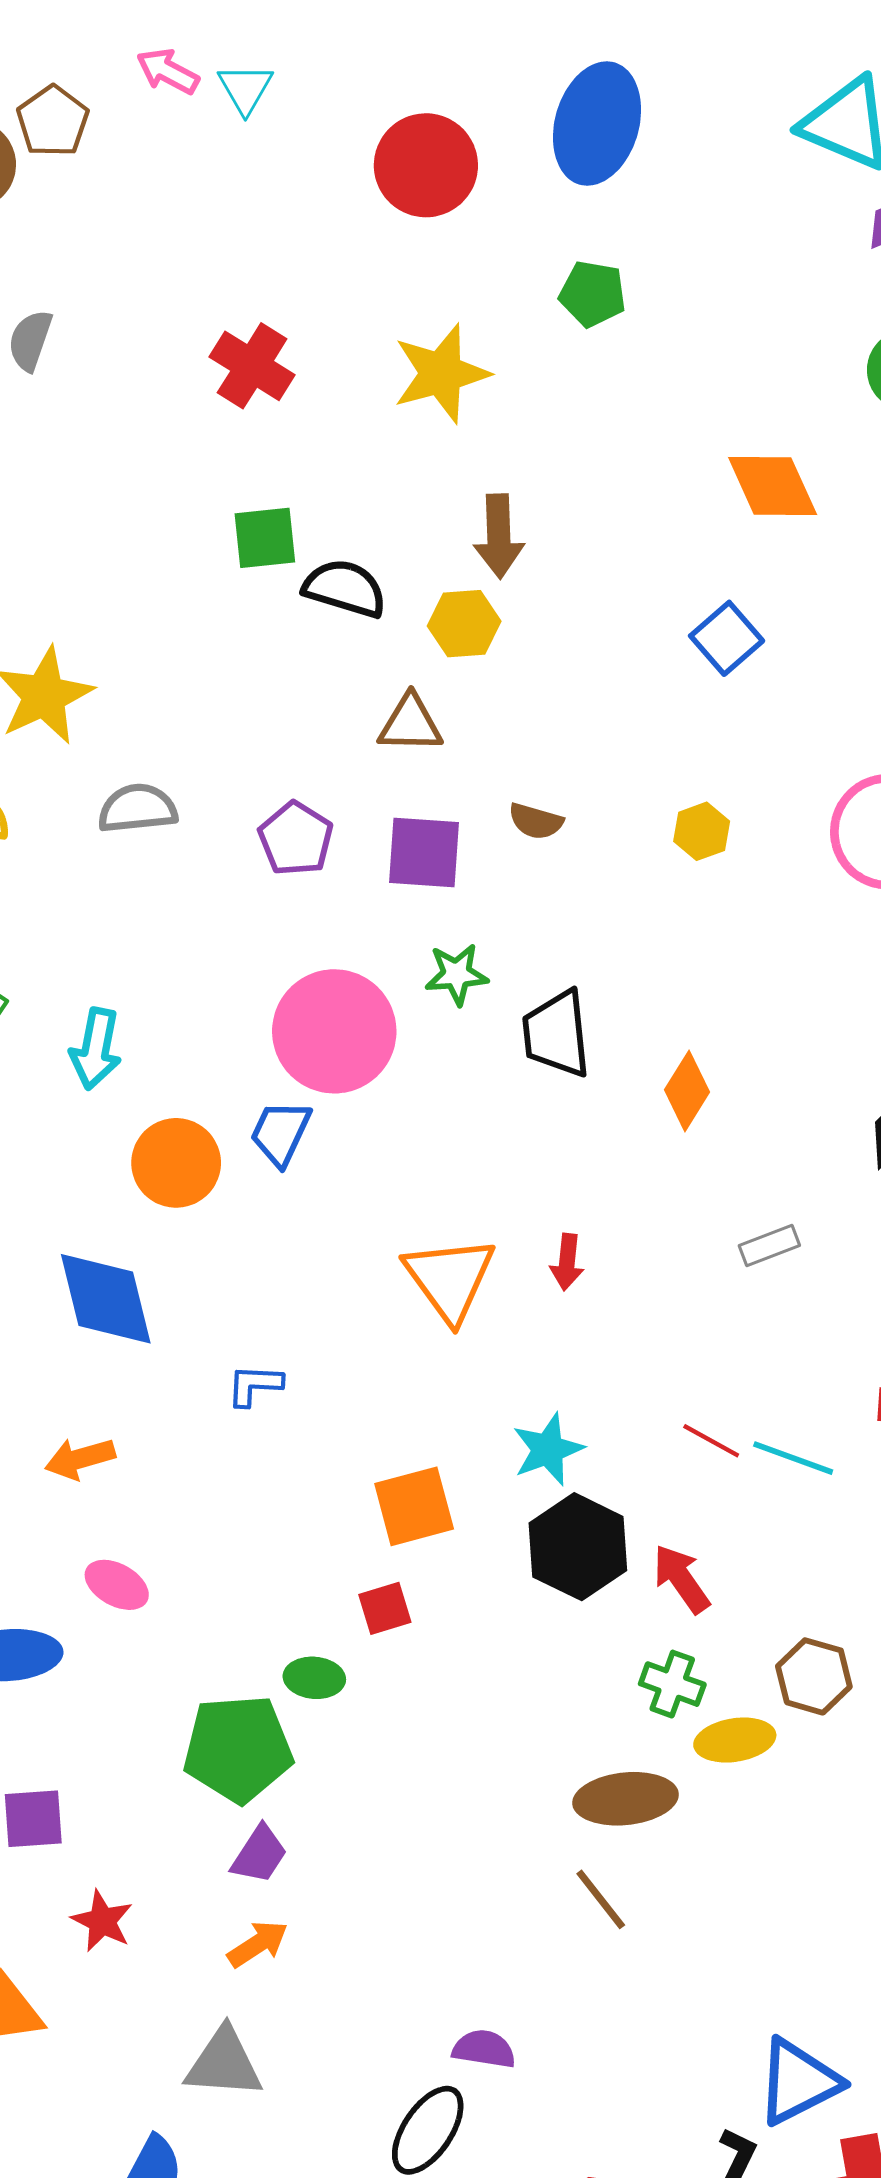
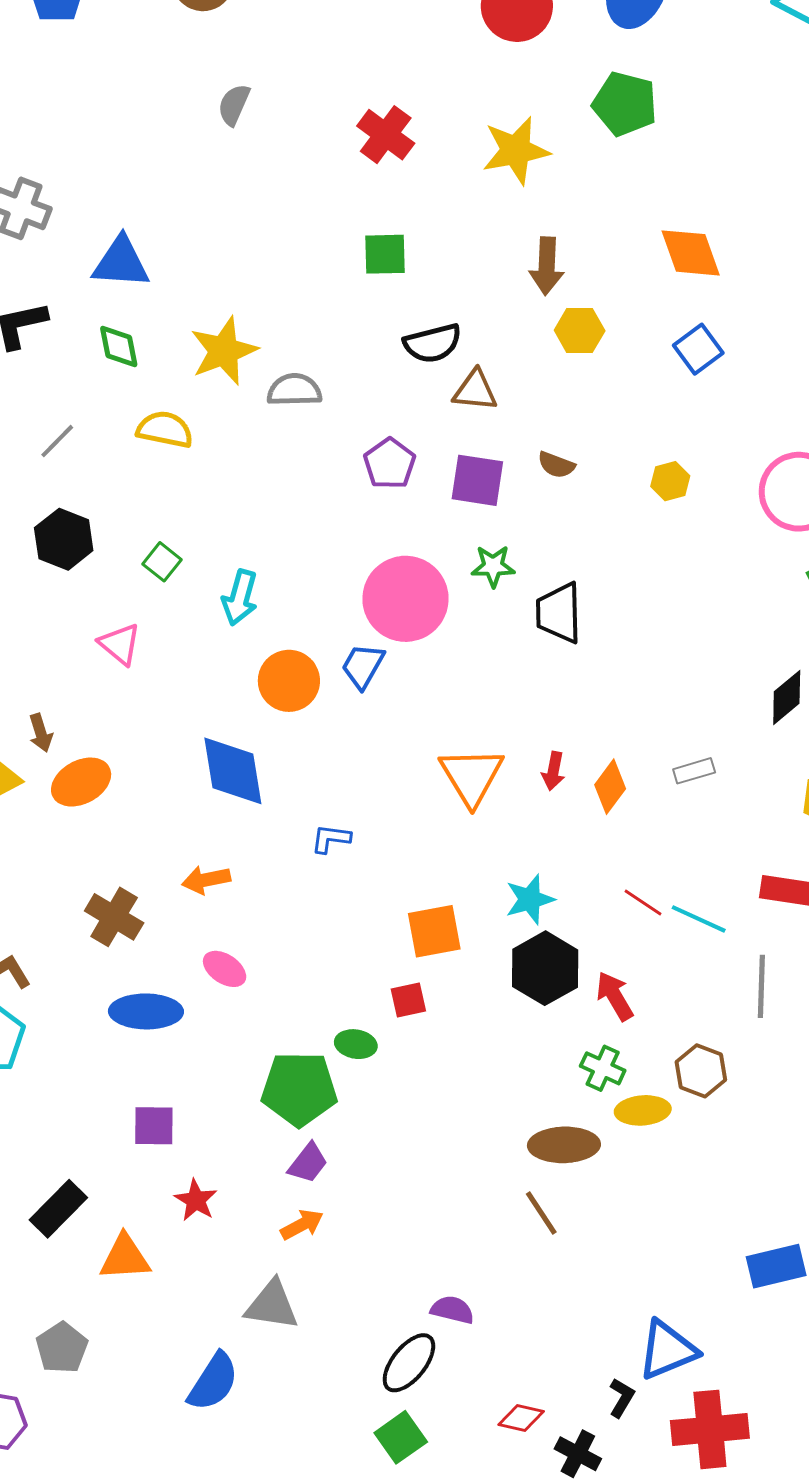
green pentagon: (593, 294) -> (625, 104), size x1.4
orange diamond: (773, 486) -> (691, 253), moved
black semicircle: (345, 588) -> (433, 343), moved, turned 144
yellow hexagon: (464, 624) -> (580, 331), moved
gray semicircle: (137, 808) -> (294, 390), moved
orange diamond: (687, 1091) -> (610, 787), moved

